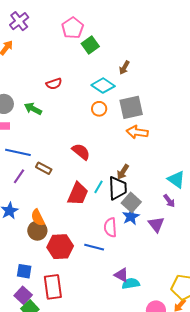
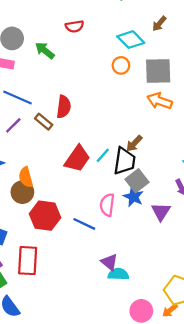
red semicircle: (81, 152) -> (64, 107), moved, turned 48
blue star: (131, 216) -> (133, 197), turned -30

